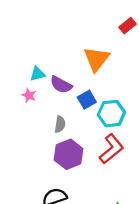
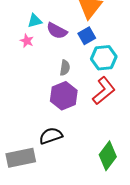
blue square: (87, 100) -> (87, 36), moved
gray semicircle: (60, 124) -> (65, 68), moved

